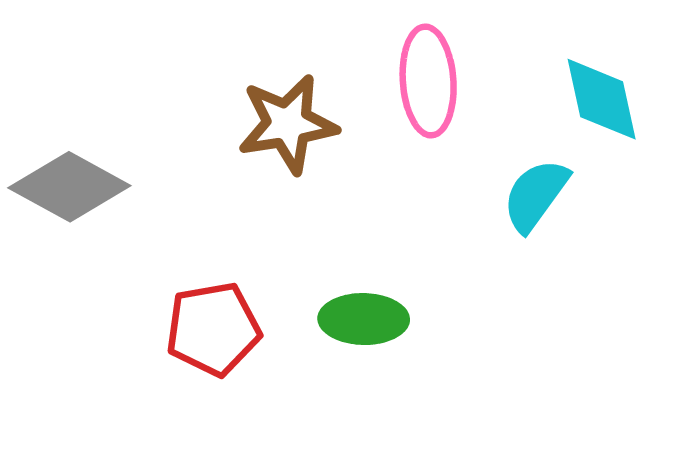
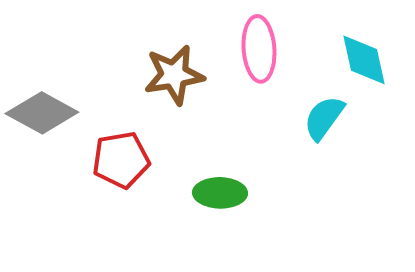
red pentagon: (213, 329) -> (121, 160), moved

